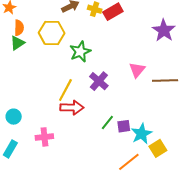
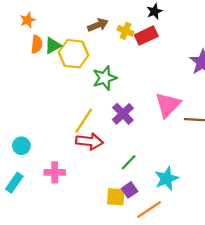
green triangle: (17, 43) -> (53, 46), moved
pink triangle: (137, 70) -> (168, 105), size x1.4
purple square: (124, 126) -> (130, 190), moved, turned -32
yellow square: (158, 148) -> (116, 197), moved, turned 30

